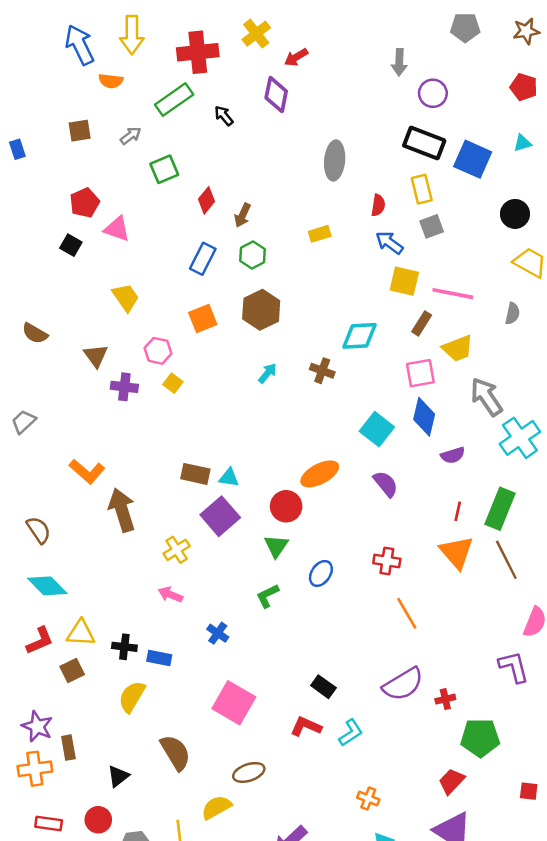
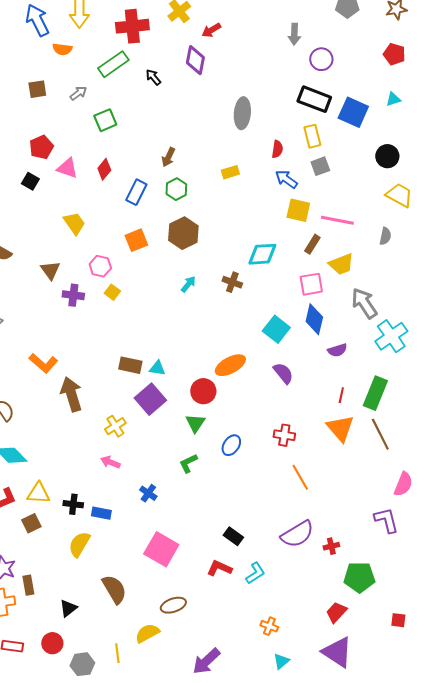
red diamond: (206, 200) -> (104, 169), moved

